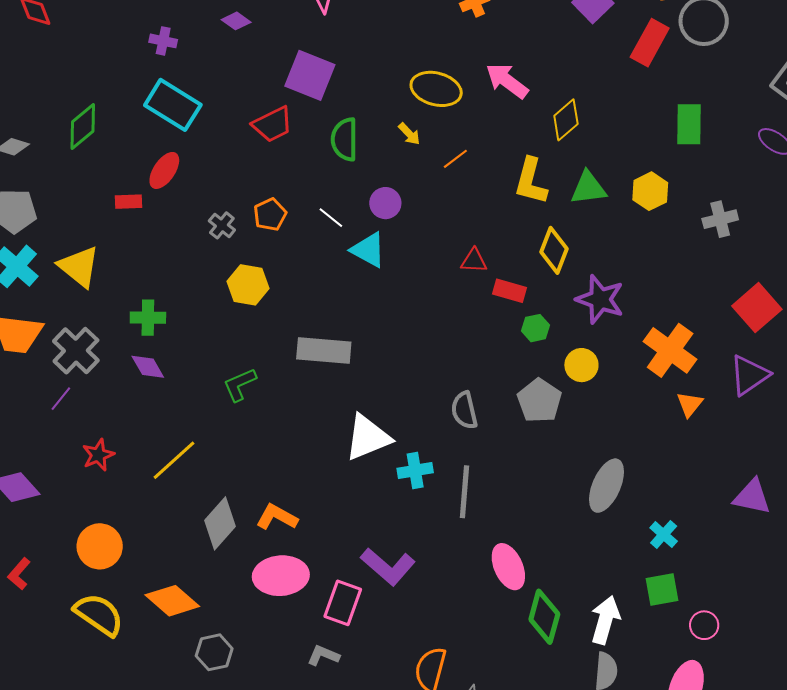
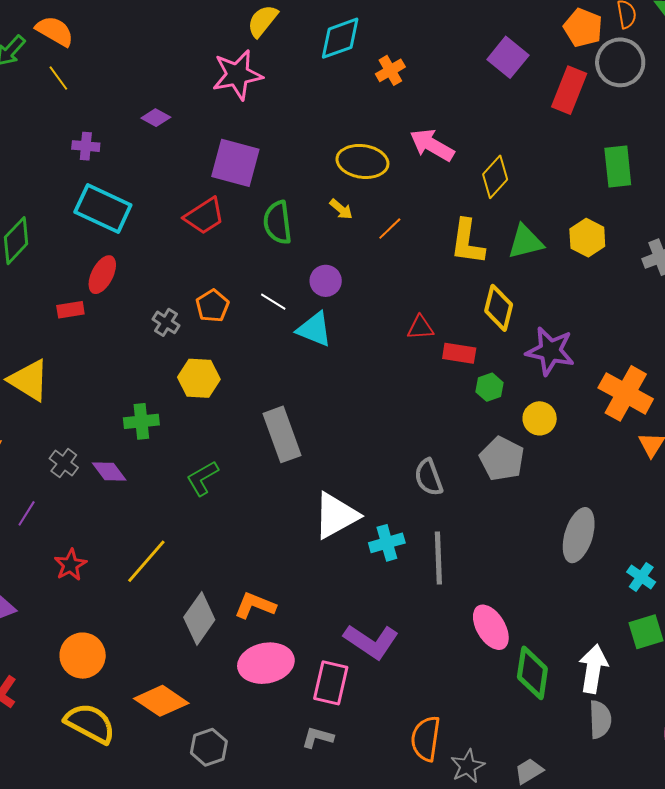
green cross: (148, 318) -> (141, 421), moved
gray rectangle: (324, 350) -> (282, 434), turned 72
gray cross: (76, 351) -> (64, 463), moved, size x0.6

